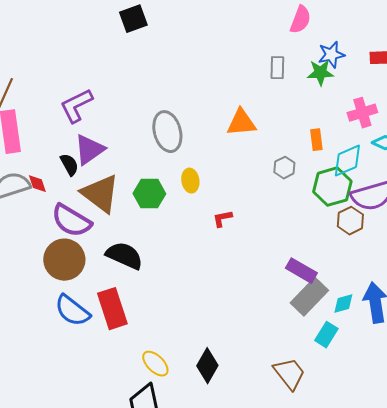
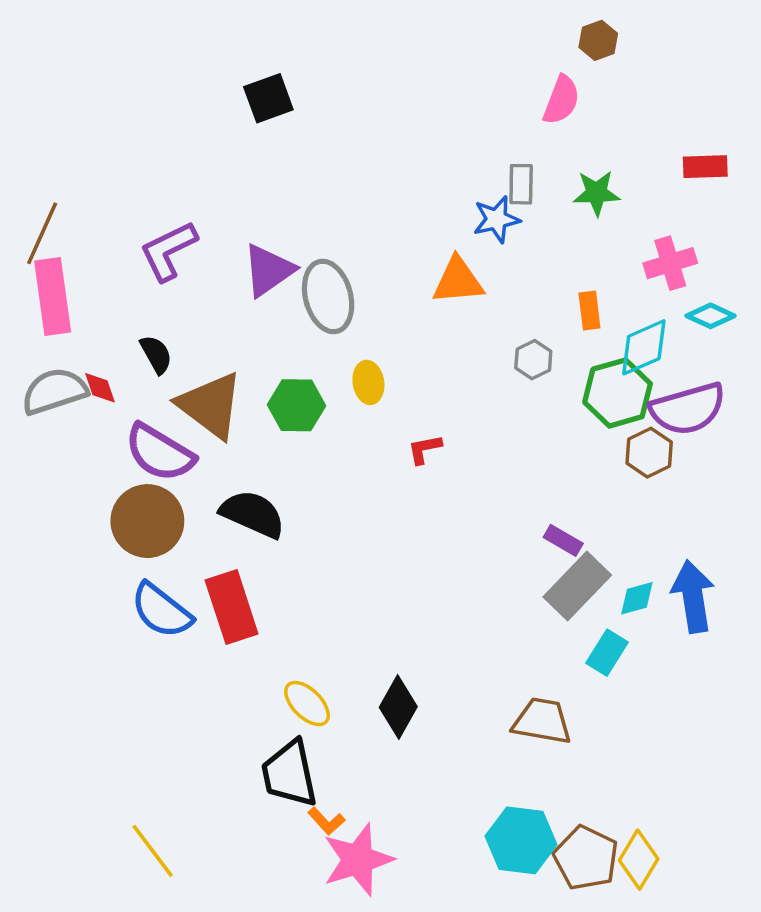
blue star: (331, 55) -> (497, 219), moved
purple triangle: (89, 150) -> (268, 270), moved
purple rectangle: (301, 271) -> (563, 540), size x0.7
brown trapezoid: (289, 374) -> (542, 721), turned -42

